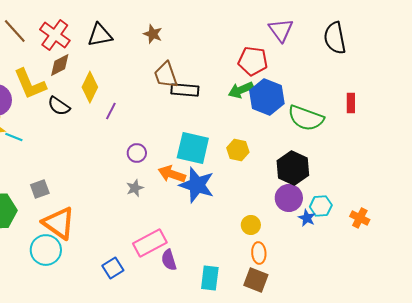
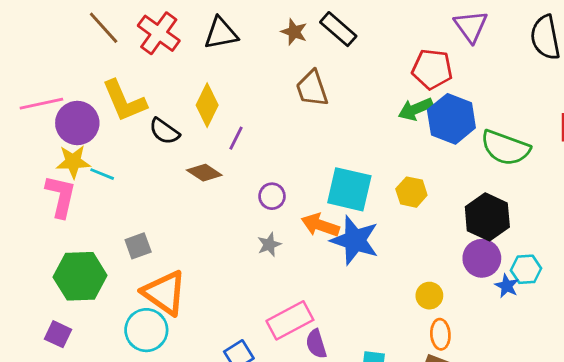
brown diamond: (60, 65) -> (204, 173), moved, turned 60
black rectangle: (185, 90) -> (338, 29), moved, turned 36

